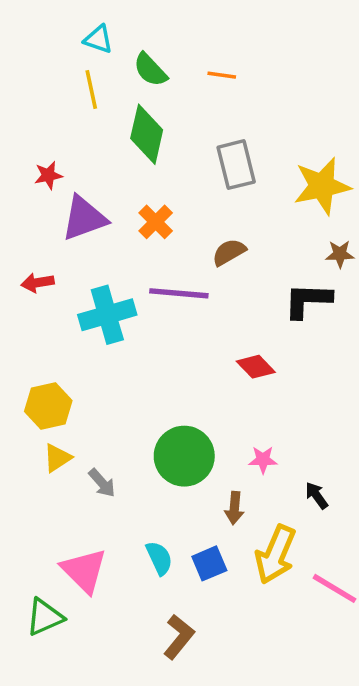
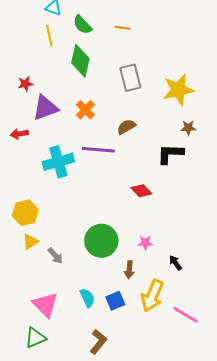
red arrow: (38, 283) -> (19, 134), moved
green triangle: (45, 617) -> (35, 338), moved

